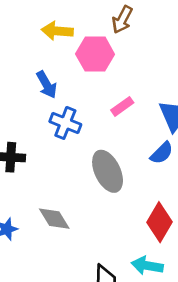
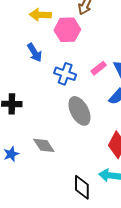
pink rectangle: (122, 106) -> (99, 68), moved
blue cross: (65, 123) -> (65, 74), moved

